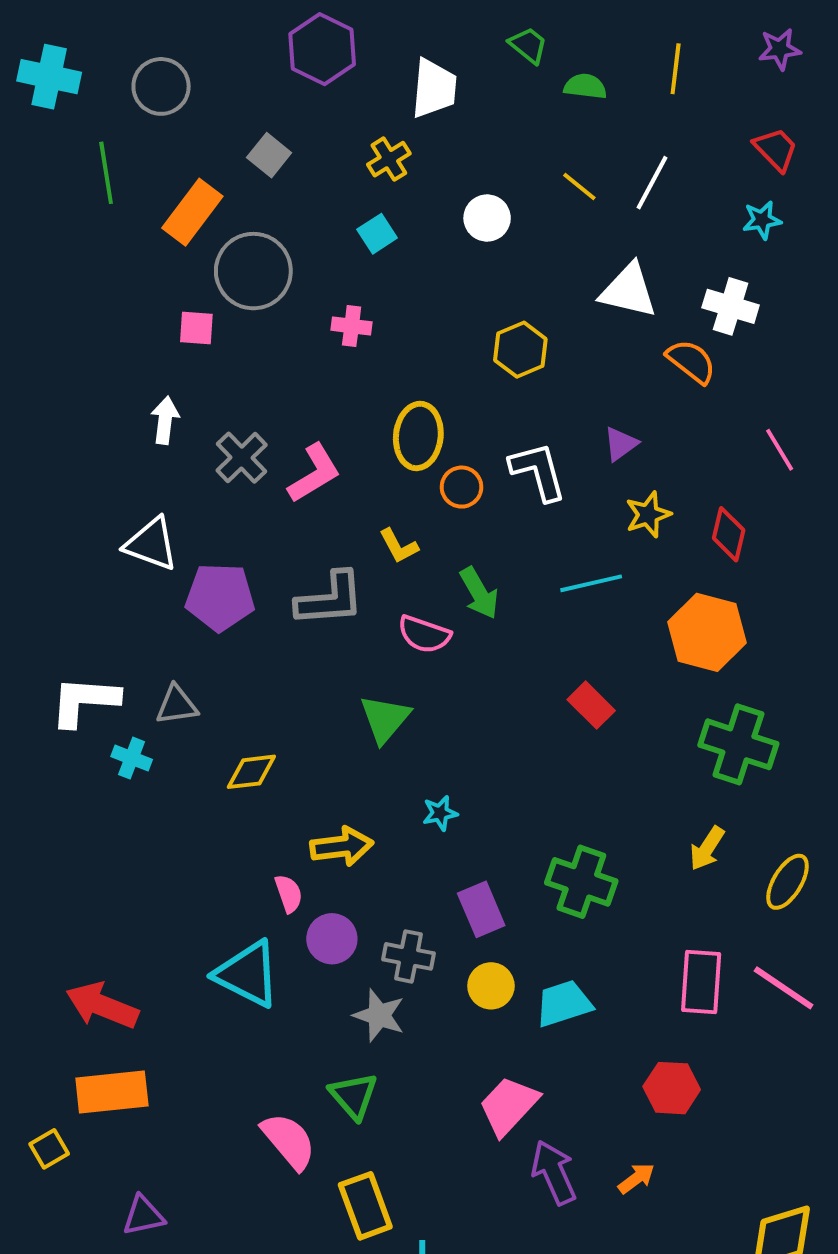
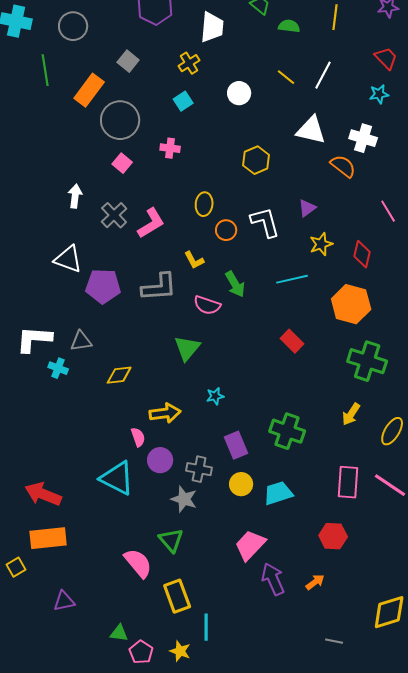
pink square: (196, 328) -> (122, 163), moved, turned 36
yellow ellipse: (418, 436) -> (204, 204), size x0.7

